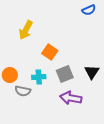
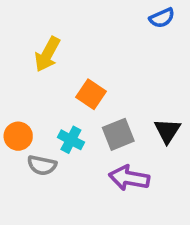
cyan cross: (39, 77) -> (71, 140), turned 32

